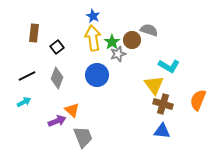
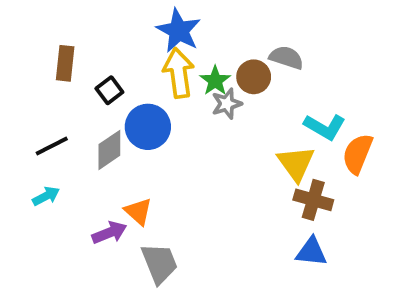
blue star: (93, 16) -> (179, 31), size x1.6
blue circle: (97, 75) -> (148, 127), moved
gray diamond: (57, 78) -> (109, 150), turned 35
orange semicircle: (198, 100) -> (358, 154), moved

